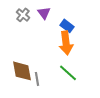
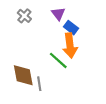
purple triangle: (44, 13) -> (58, 14), moved
green line: (68, 73) -> (58, 60), moved

